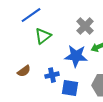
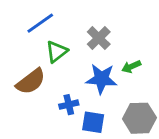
gray cross: (85, 26) -> (99, 38), moved
brown semicircle: (24, 71) -> (31, 82), moved, size x1.6

